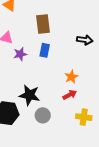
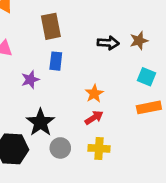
purple star: (20, 54) -> (30, 80), moved
black star: (30, 95) -> (40, 122), turned 30
yellow cross: (84, 117) -> (99, 148), moved

